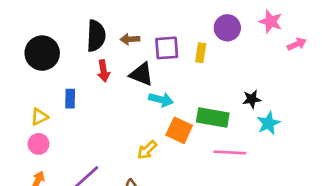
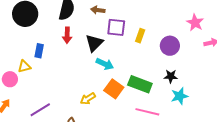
purple circle: (227, 28) -> (170, 46), moved
brown arrow: (130, 39) -> (98, 10), moved
black triangle: (141, 74) -> (94, 43), turned 42
yellow triangle: (39, 117) -> (24, 66), moved

